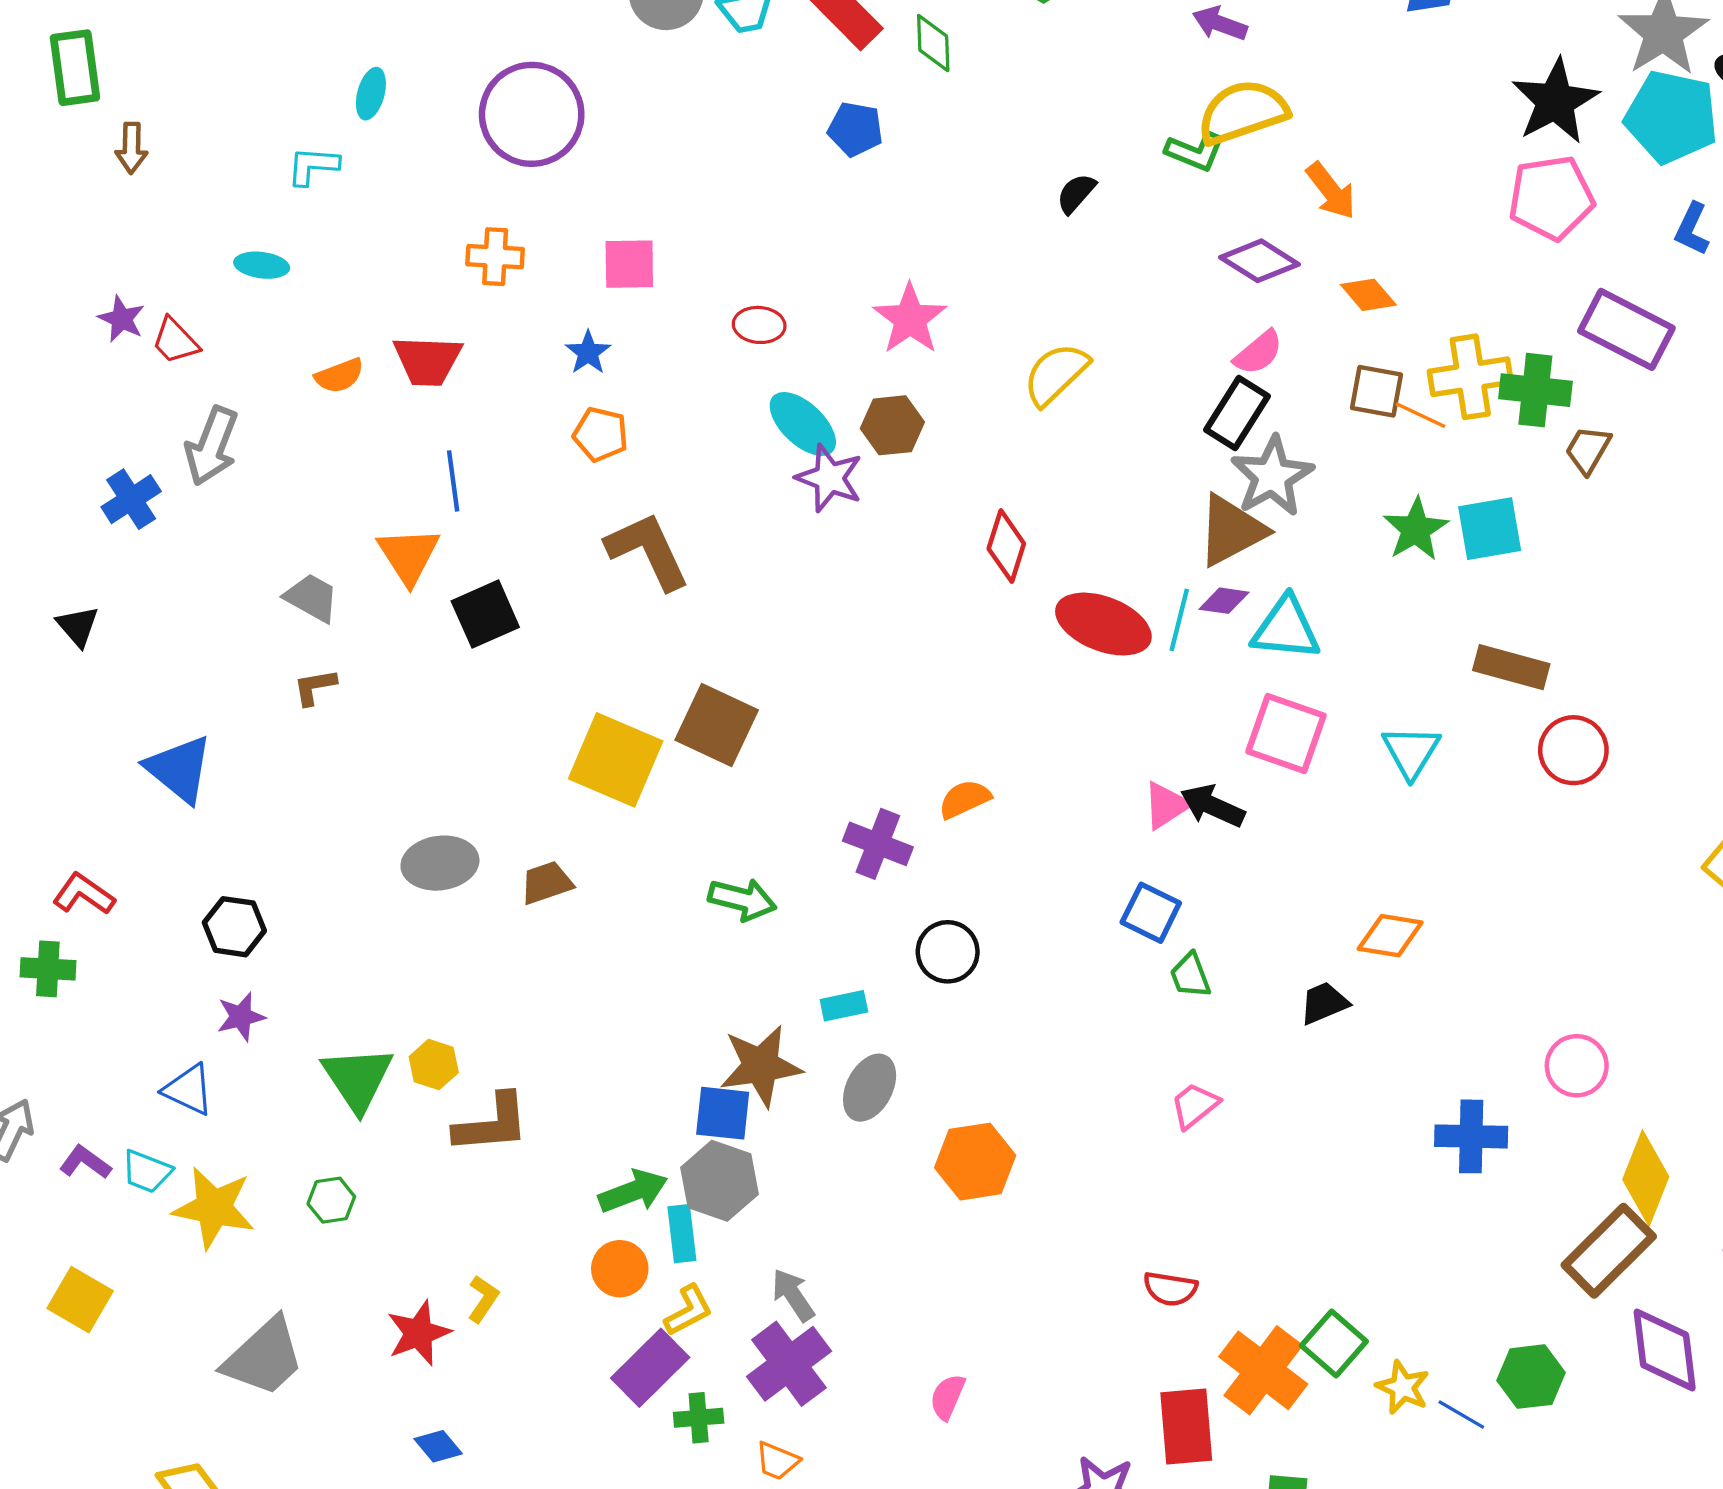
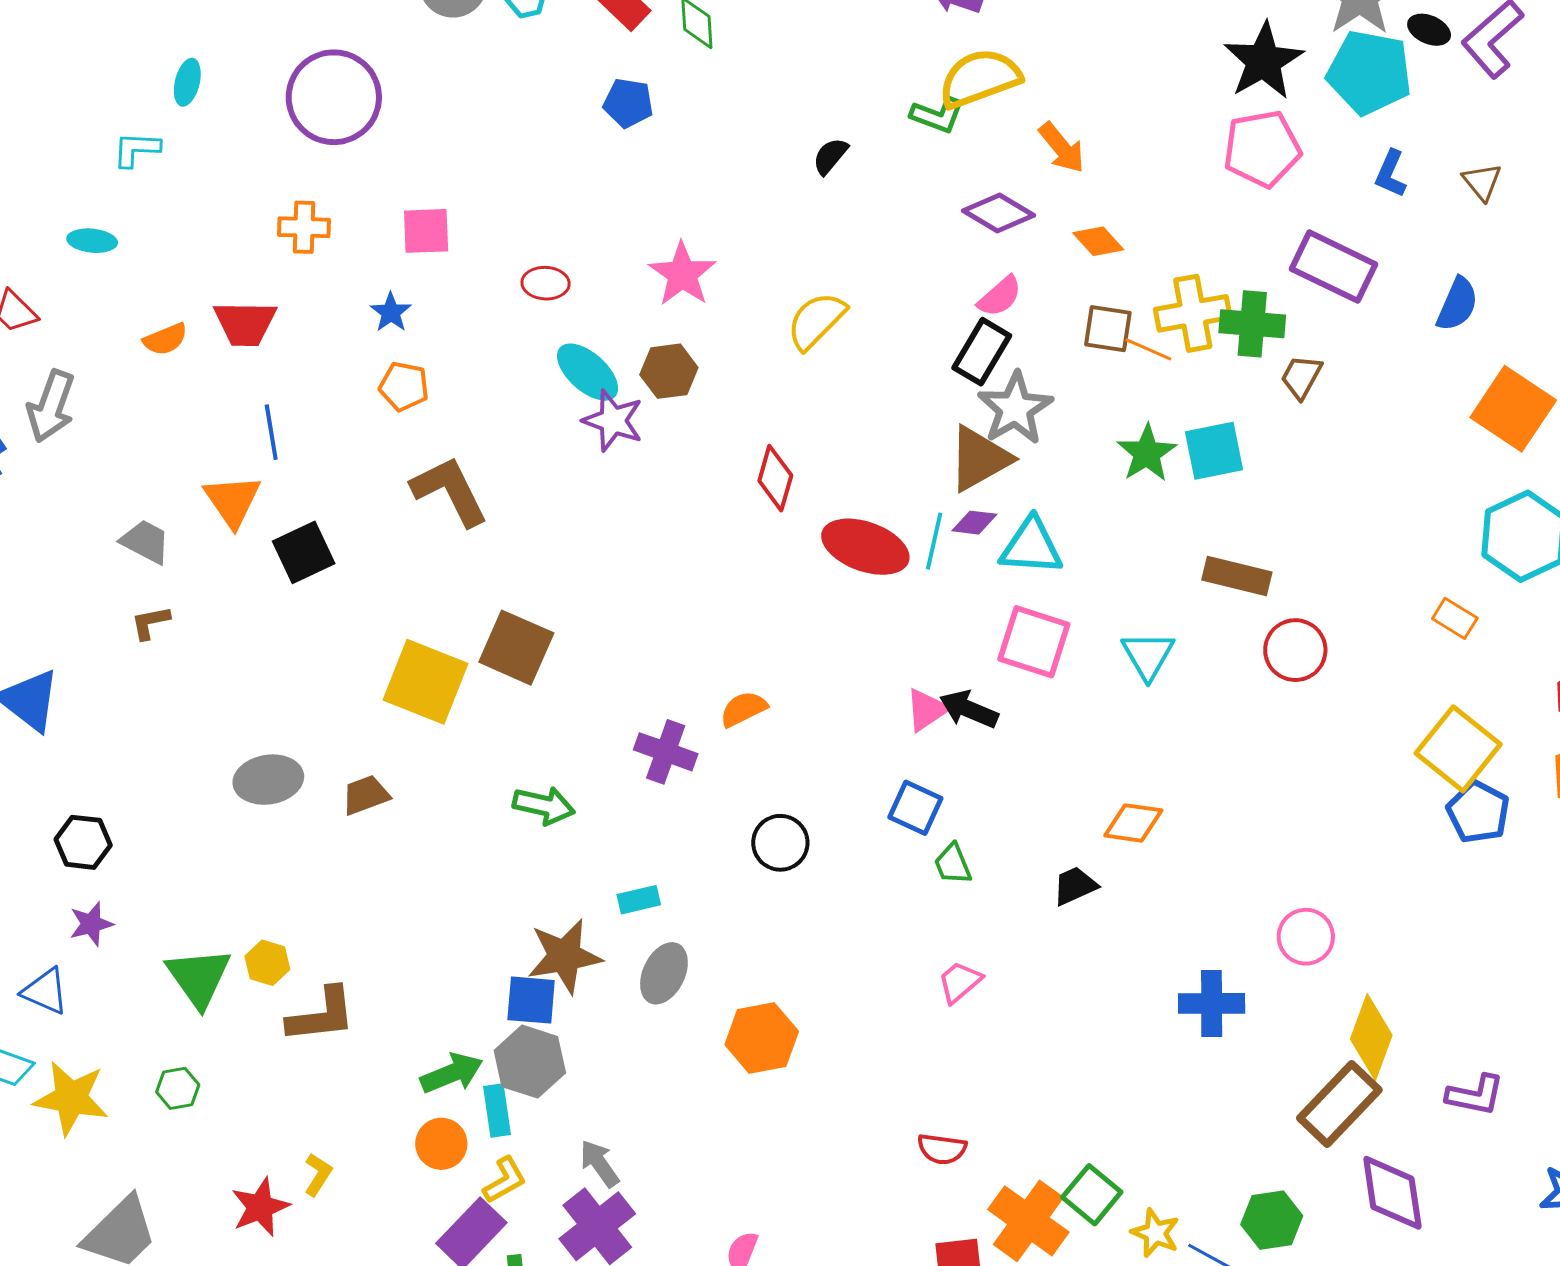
black circle: (948, 952) -> (780, 843), moved

